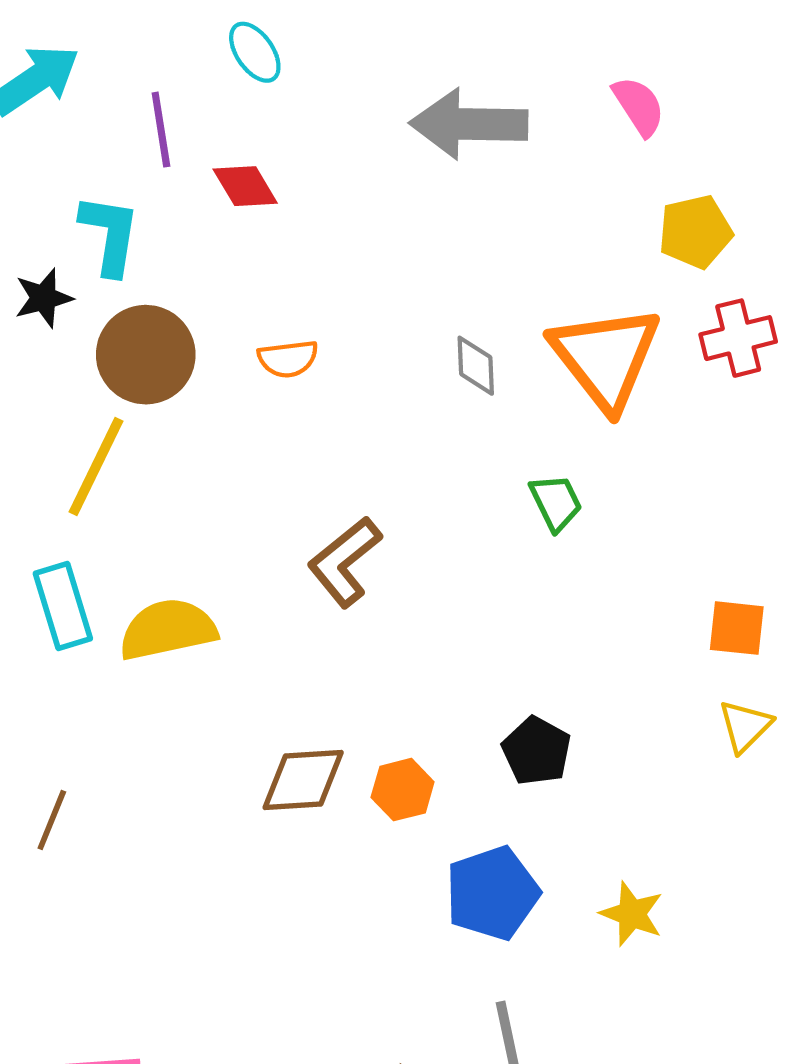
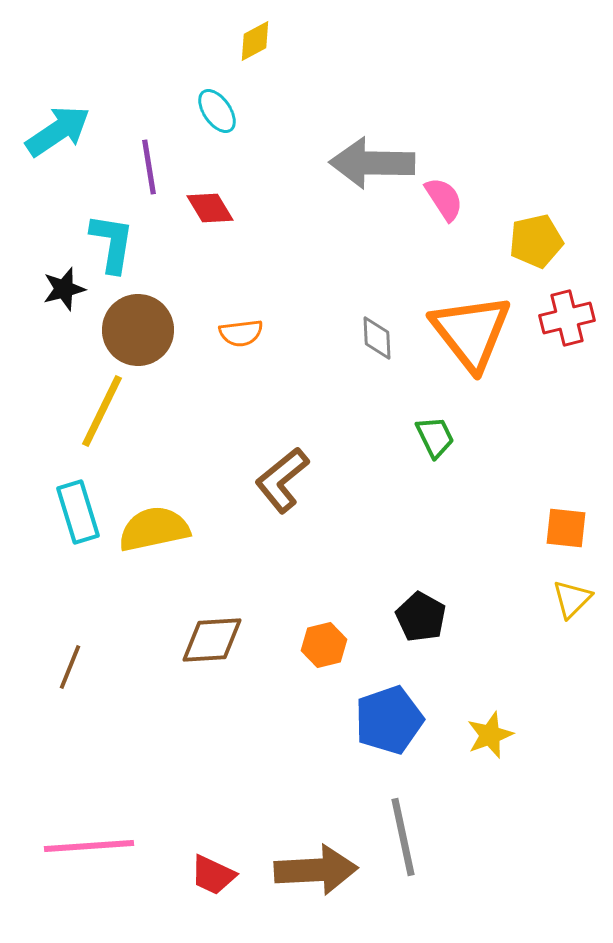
pink semicircle: (639, 106) -> (444, 199), moved
brown diamond: (303, 780) -> (212, 640), moved
yellow star: (632, 914) -> (490, 735), turned 30

